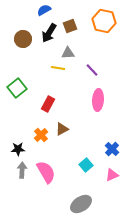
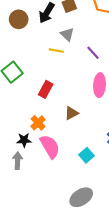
gray triangle: (68, 53) -> (67, 34), turned 48
brown triangle: (62, 129) -> (71, 113), moved
black star: (18, 149) -> (24, 140), moved
pink semicircle: (46, 172) -> (50, 147), moved

